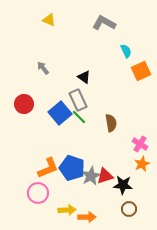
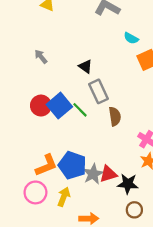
cyan semicircle: (126, 51) -> (131, 38), turned 144
gray rectangle: (78, 100) -> (98, 91), moved
red circle: (24, 104) -> (41, 106), moved
yellow arrow: (67, 210) -> (64, 197), moved, turned -66

